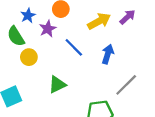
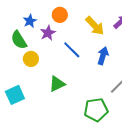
yellow arrow: (99, 21) -> (95, 26), turned 75

